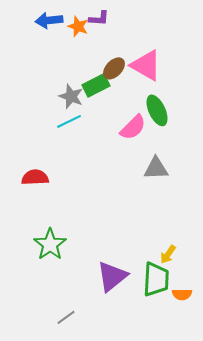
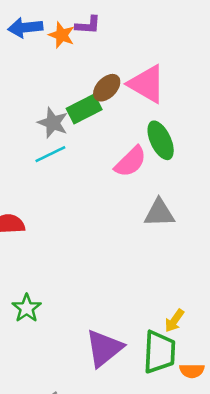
green star: (50, 244) -> (27, 308), size x0.7

